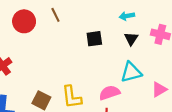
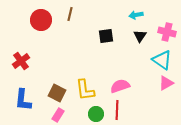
brown line: (55, 15) -> (70, 14), turned 40
cyan triangle: (131, 72) -> (162, 60), moved, turned 50

